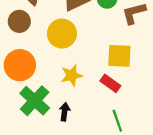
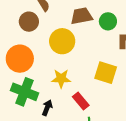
red rectangle: (110, 83) -> (81, 101), moved
green cross: (35, 101) -> (24, 92), turned -36

